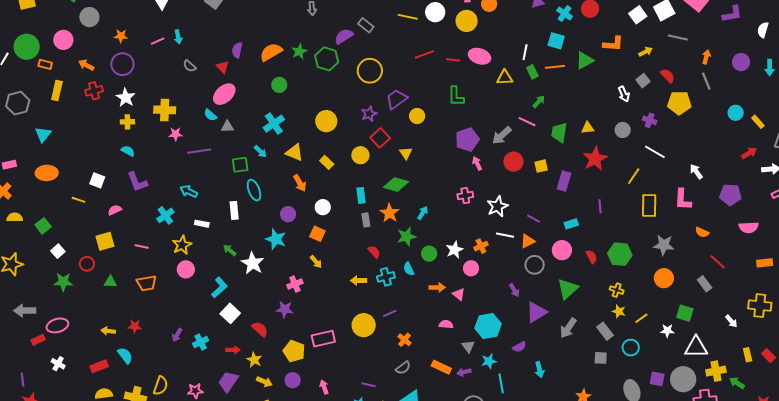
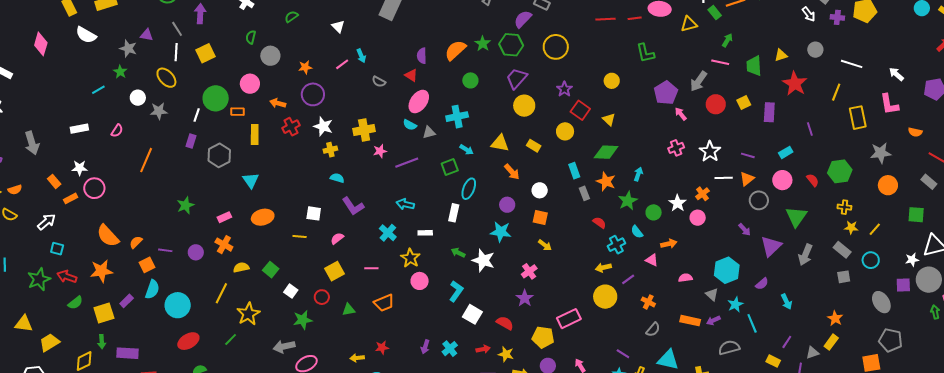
red line: (424, 54) -> (606, 19), turned 30
purple trapezoid: (396, 99) -> (517, 78), moved
purple cross: (650, 120) -> (837, 17), moved
cyan cross: (274, 124) -> (457, 117), moved, turned 35
cyan ellipse: (254, 190) -> (469, 189), turned 55
white rectangle: (234, 210) -> (454, 213), turned 30
yellow arrow: (359, 281) -> (603, 268), moved
pink triangle: (459, 294) -> (652, 260), moved
purple star: (285, 309) -> (525, 298), turned -30
gray arrow: (25, 311) -> (284, 346), moved
white star: (667, 331) -> (912, 260), moved
purple line: (368, 385) -> (623, 354), turned 32

